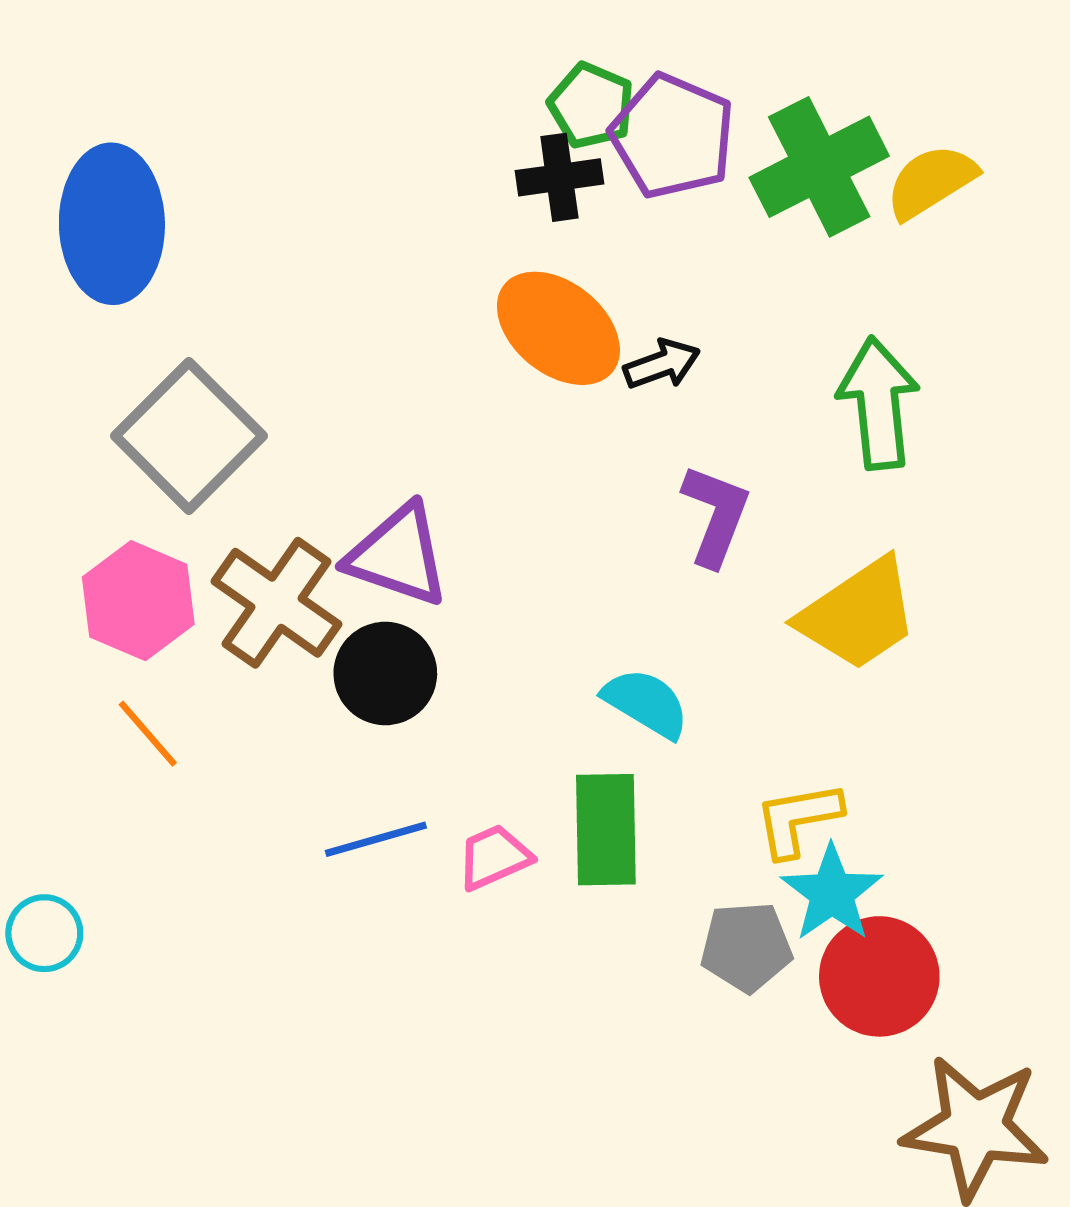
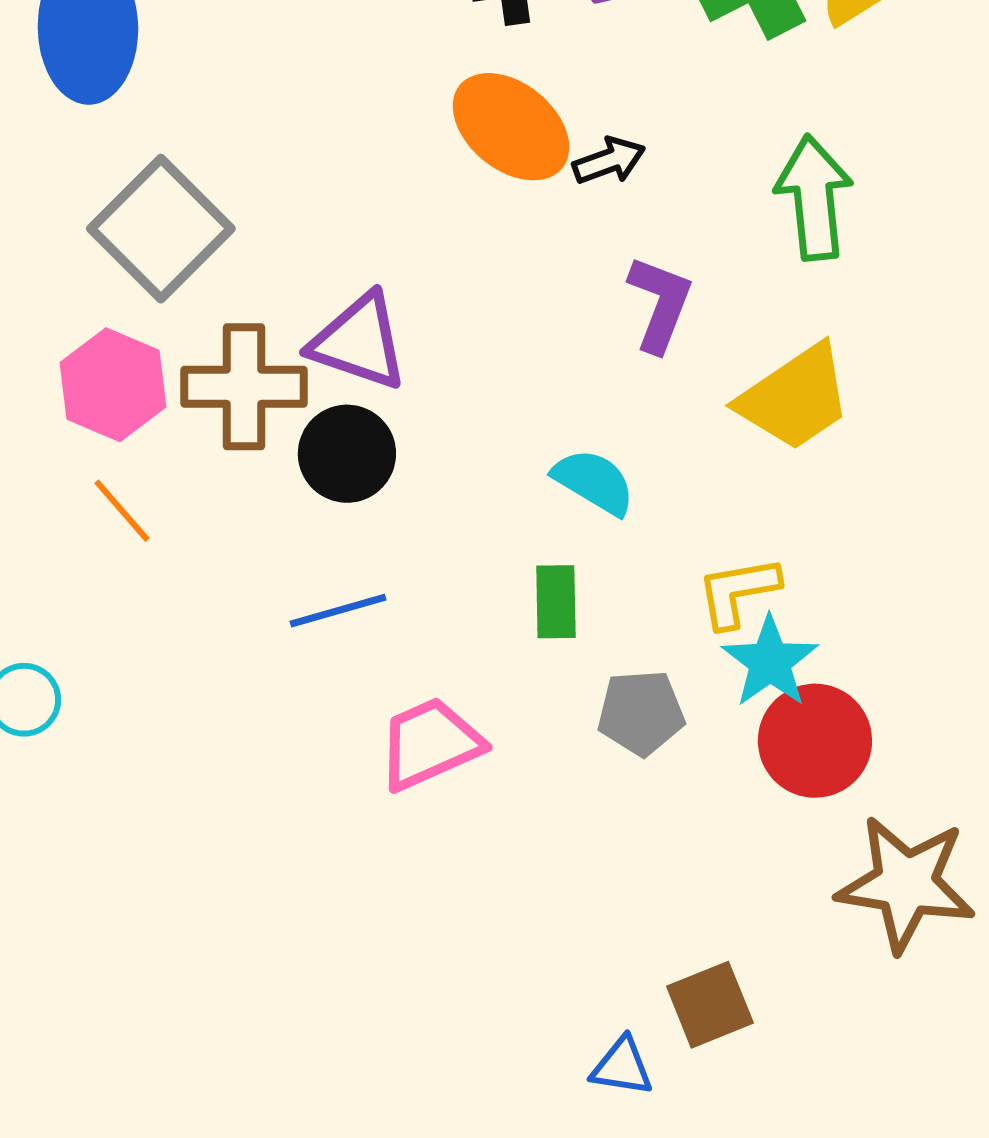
brown cross: (277, 603) -> (244, 387), turned -35
green rectangle: (606, 830) -> (556, 602), size x0.7
pink trapezoid: (494, 857) -> (430, 744), moved, size x1.5
gray pentagon: (746, 947) -> (641, 713), moved

